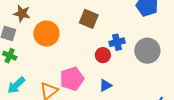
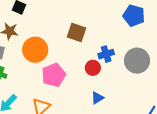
pink pentagon: (72, 79) -> (54, 75), moved

